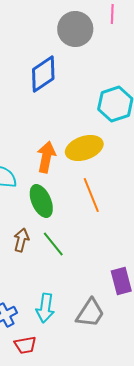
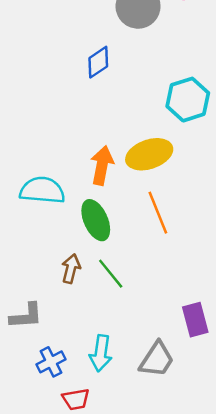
blue diamond: (43, 74) -> (98, 62), size x0.7

